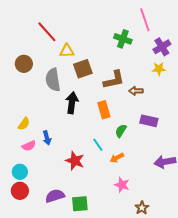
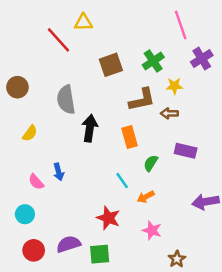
green cross: (123, 39) -> (153, 61), moved, turned 36
yellow triangle: (67, 51) -> (83, 22), moved
brown circle: (24, 64) -> (17, 87), moved
brown square: (83, 69) -> (111, 65), moved
yellow star: (159, 69) -> (174, 86), moved
yellow semicircle: (24, 124) -> (30, 133), moved
pink semicircle: (29, 146) -> (36, 182), turned 72
red star: (75, 161) -> (108, 218), moved
red circle: (20, 191) -> (34, 250), moved

